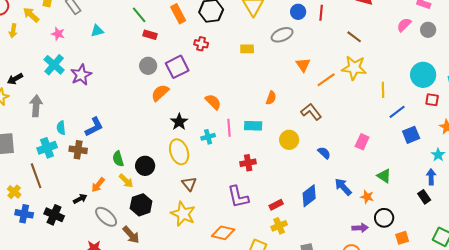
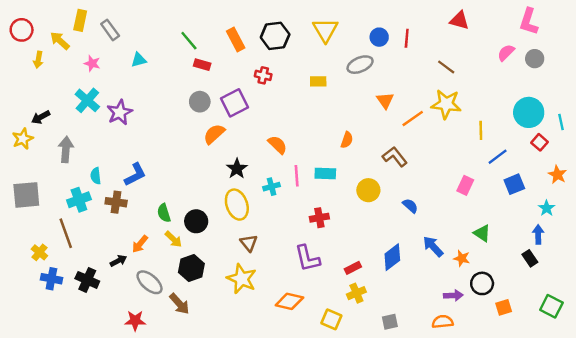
red square: (432, 100) -> (539, 142), turned 32
pink rectangle: (362, 142) -> (465, 185), moved

